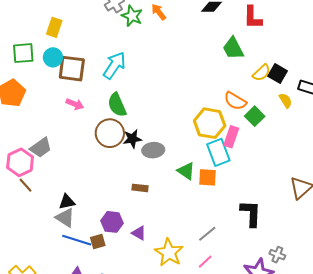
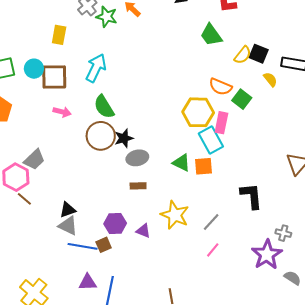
yellow rectangle: (54, 27) -> (59, 35), moved
gray ellipse: (153, 150) -> (137, 158), moved
yellow star: (169, 253) -> (175, 215), moved

